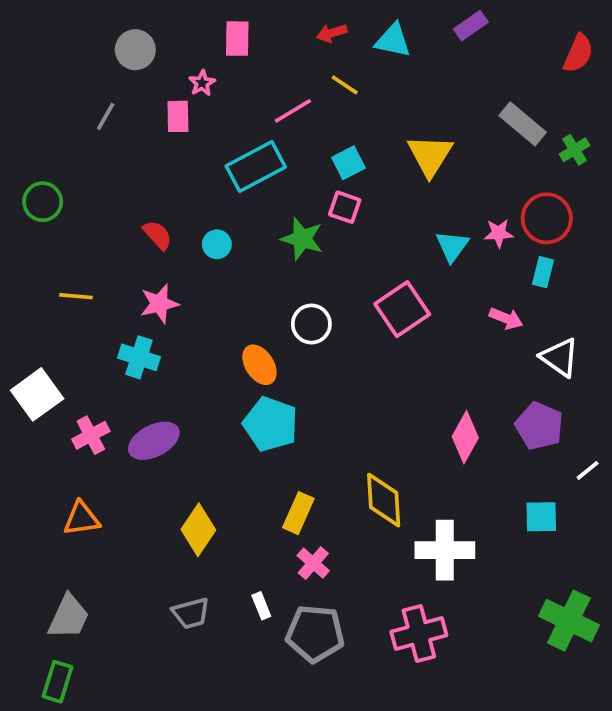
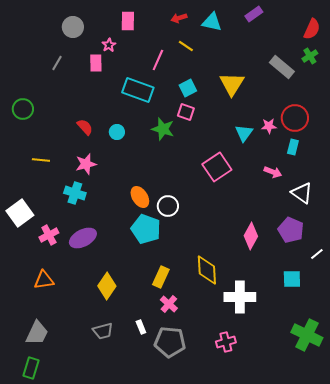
pink line: (293, 111) -> (158, 60), turned -35
green cross: (575, 150) -> (310, 56), moved
cyan rectangle: (256, 166) -> (138, 90), turned 48
white circle: (311, 324) -> (168, 206), moved
pink cross: (419, 634) -> (226, 342), size x0.7

